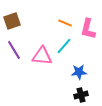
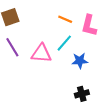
blue star: (79, 72) -> (80, 61), moved

